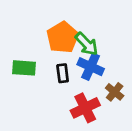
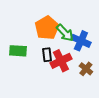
blue cross: (91, 67) -> (81, 41), moved
red cross: (85, 108) -> (61, 61), moved

